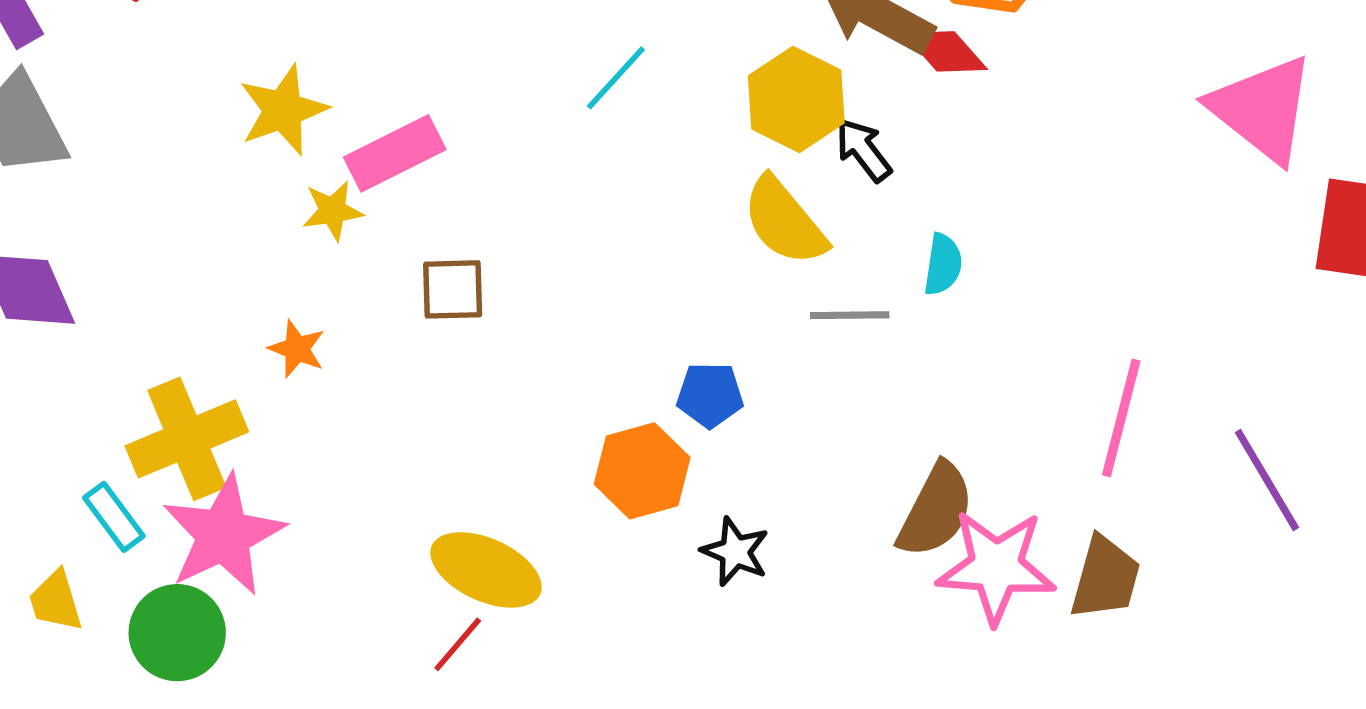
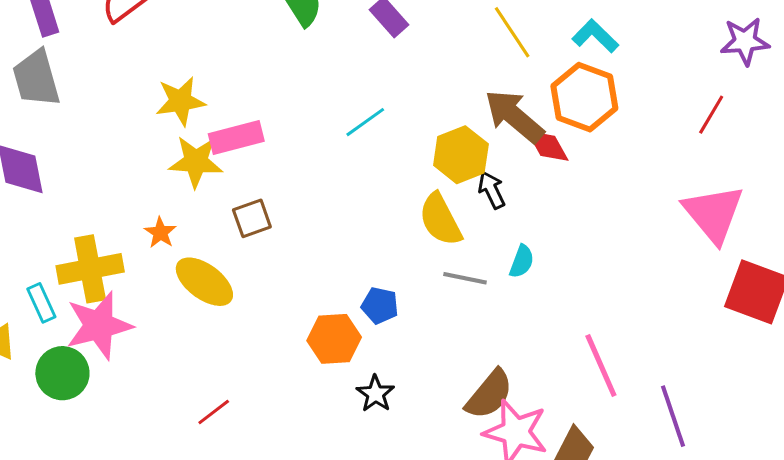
yellow star: (333, 211) -> (196, 162), size x1.6
brown square: (453, 289) -> (252, 218), turned -30
pink line: (1121, 418) -> (601, 365), turned -50
yellow ellipse: (486, 570) -> (204, 282), moved

